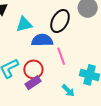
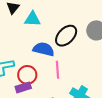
cyan triangle: (24, 24) -> (32, 19), moved

